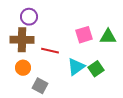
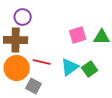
red line: (50, 51) -> (42, 62), moved
orange circle: (23, 68) -> (17, 68), size x1.6

